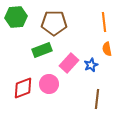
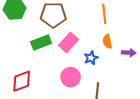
pink rectangle: (69, 63) -> (69, 42), moved
pink circle: (49, 84) -> (71, 77), moved

